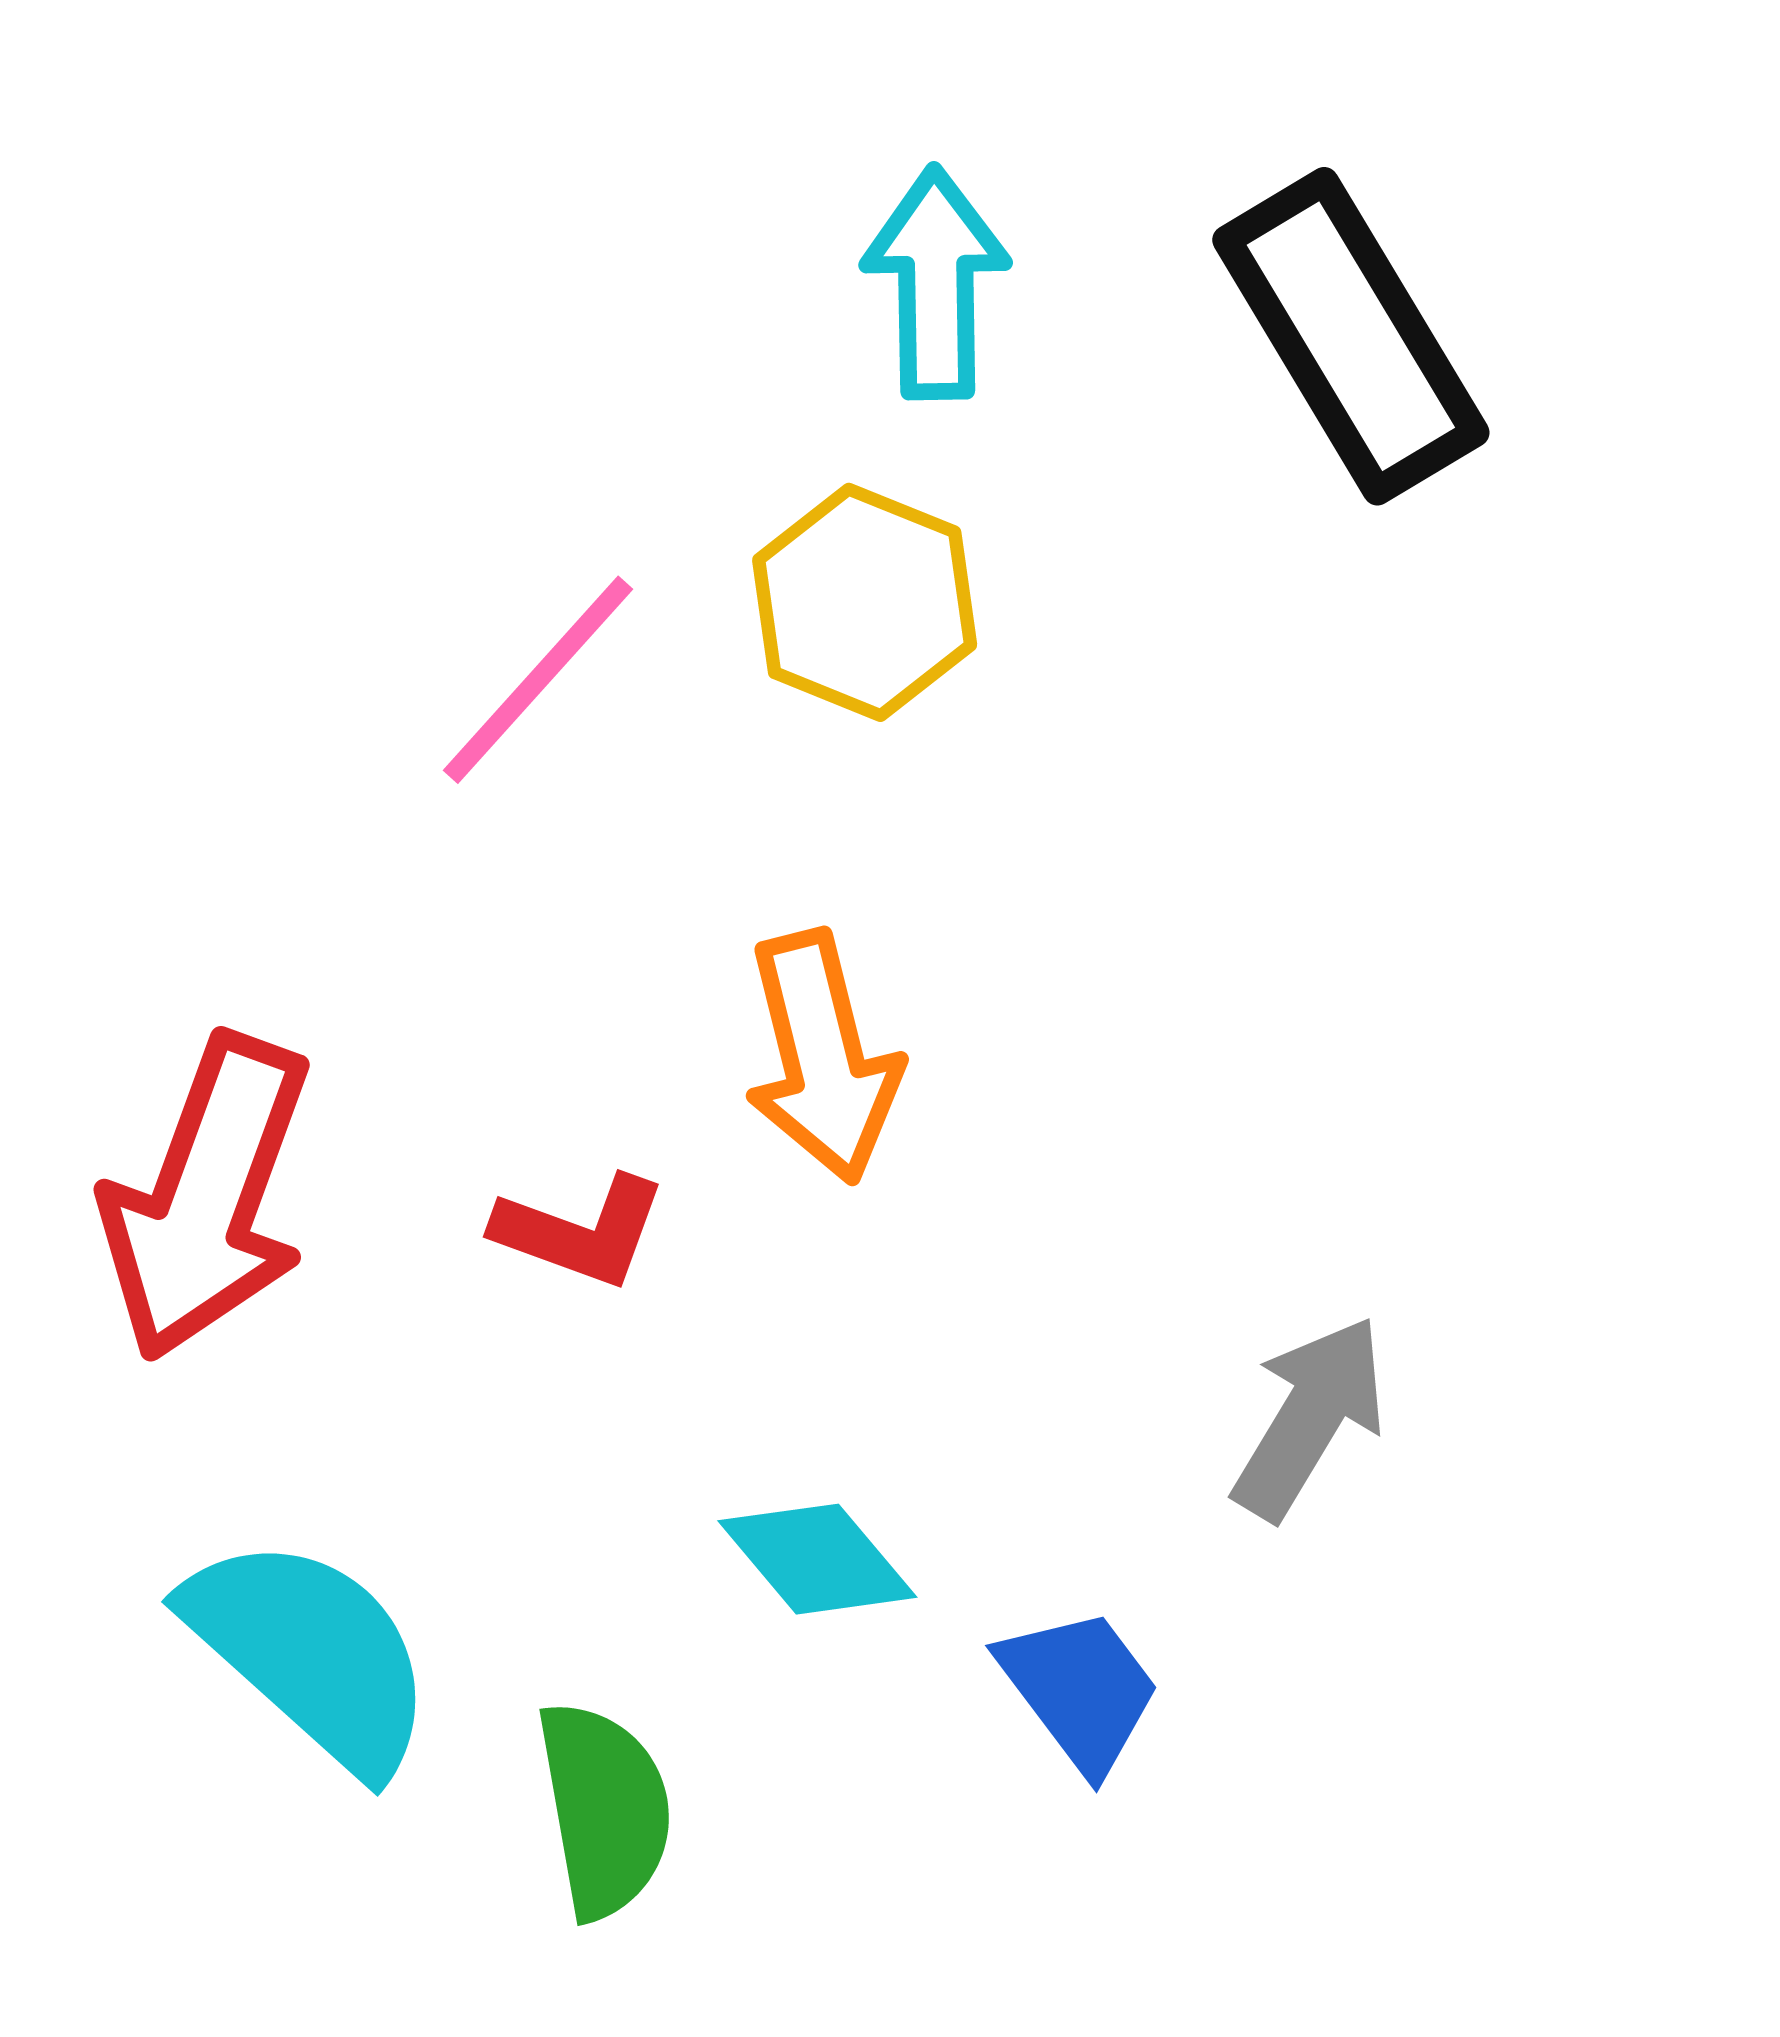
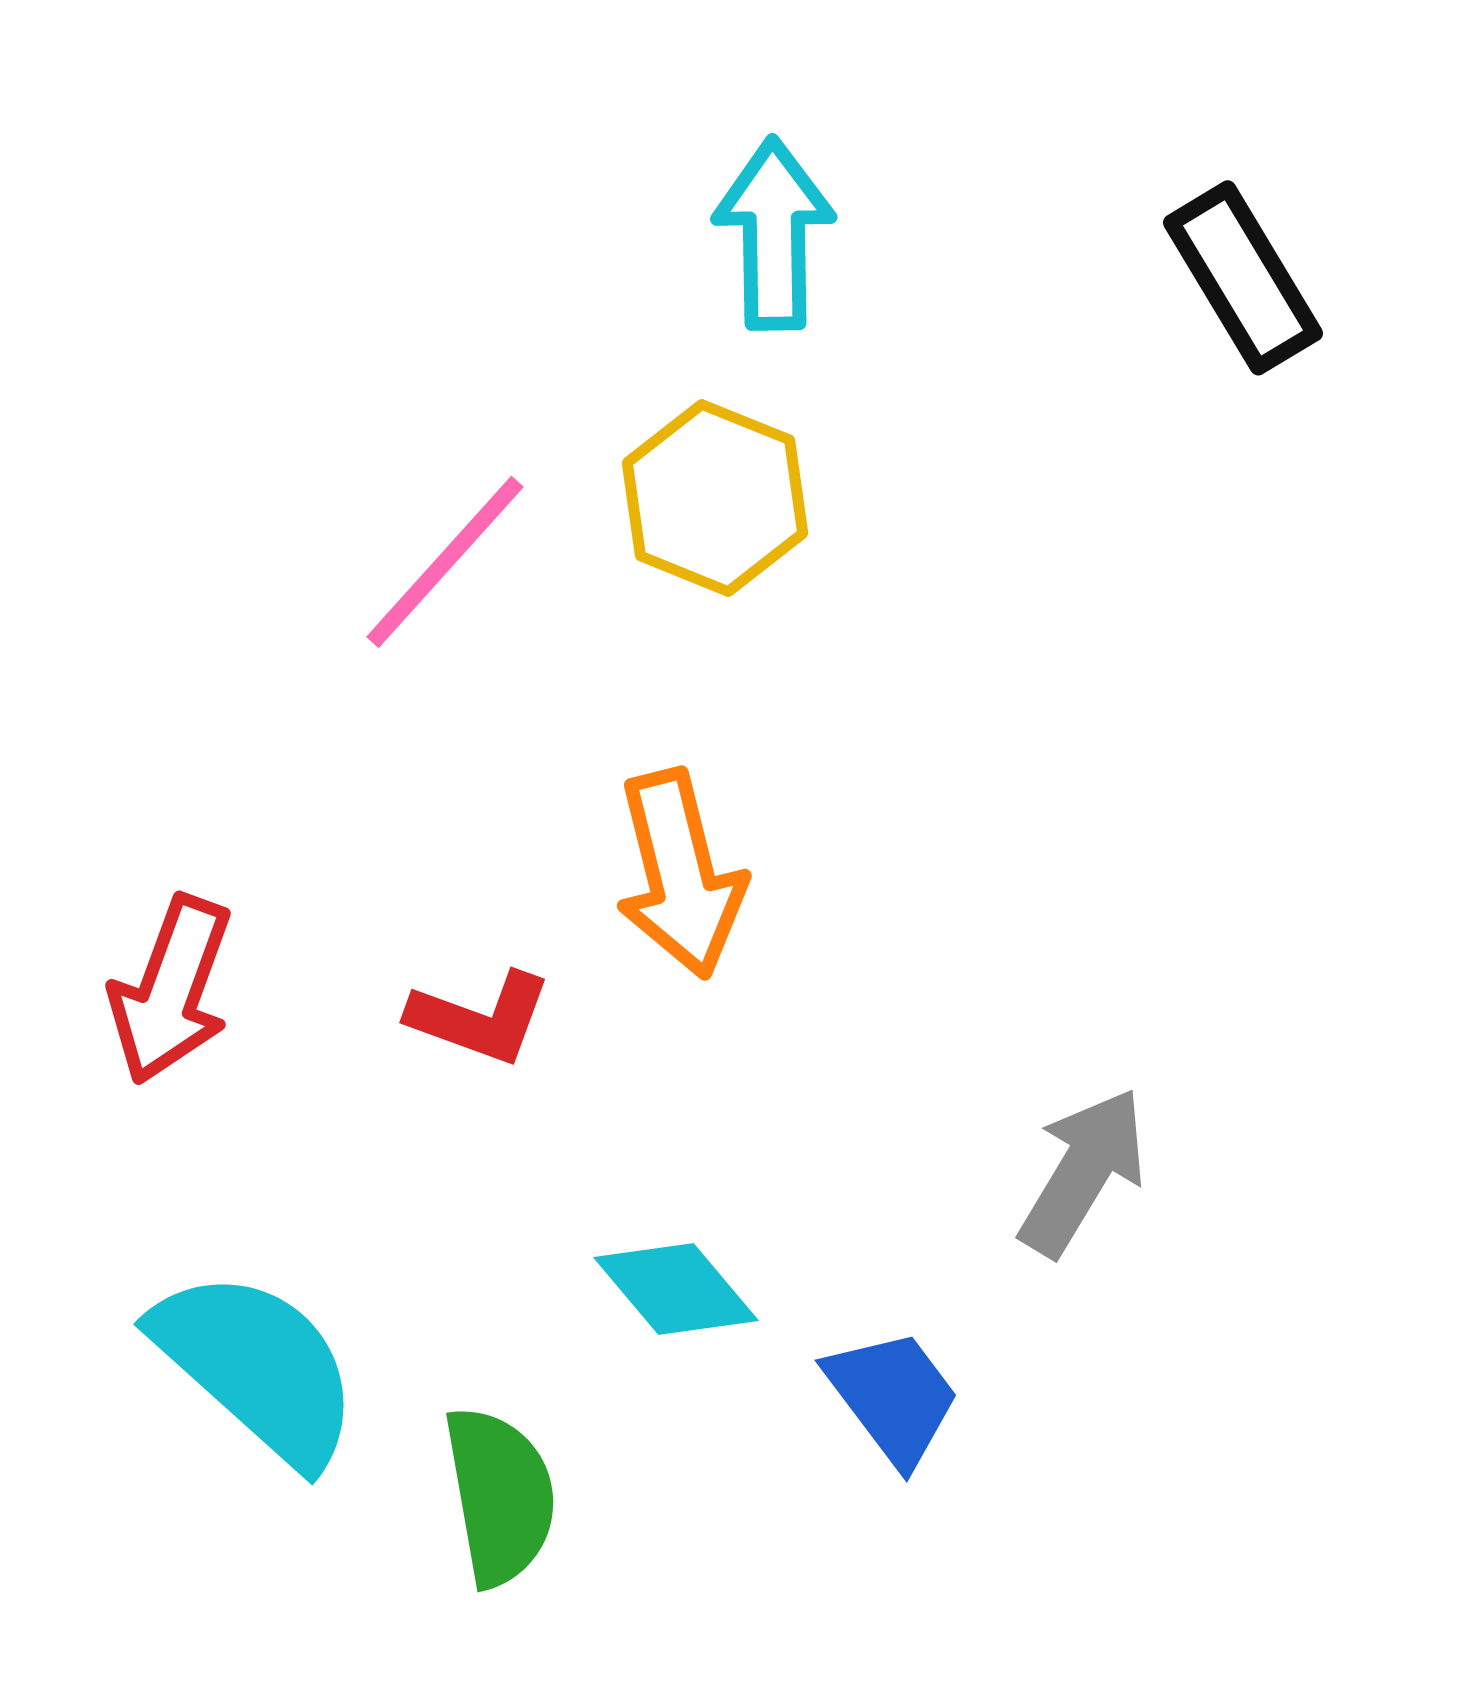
black rectangle: (1351, 336) -> (1243, 278), moved, size x0.7
red arrow: (207, 1197) -> (171, 990), size x0.7

